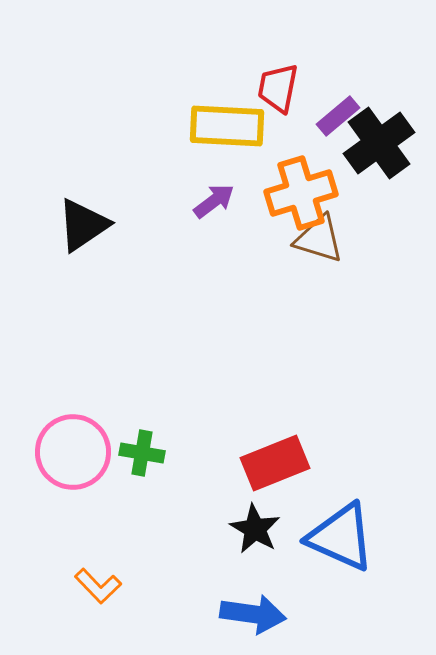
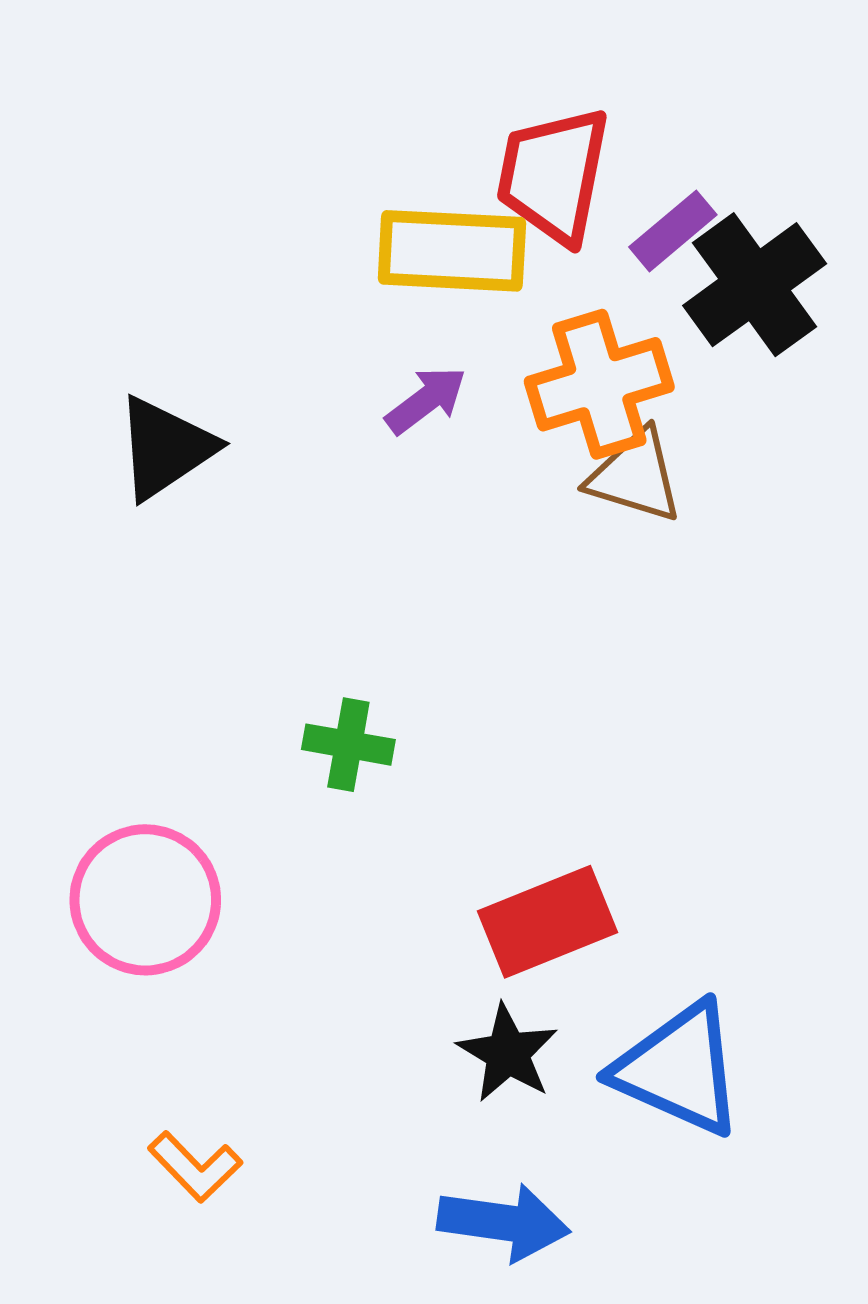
red trapezoid: (278, 88) -> (553, 175), size x1.4
green cross: (142, 453) -> (348, 745), moved

